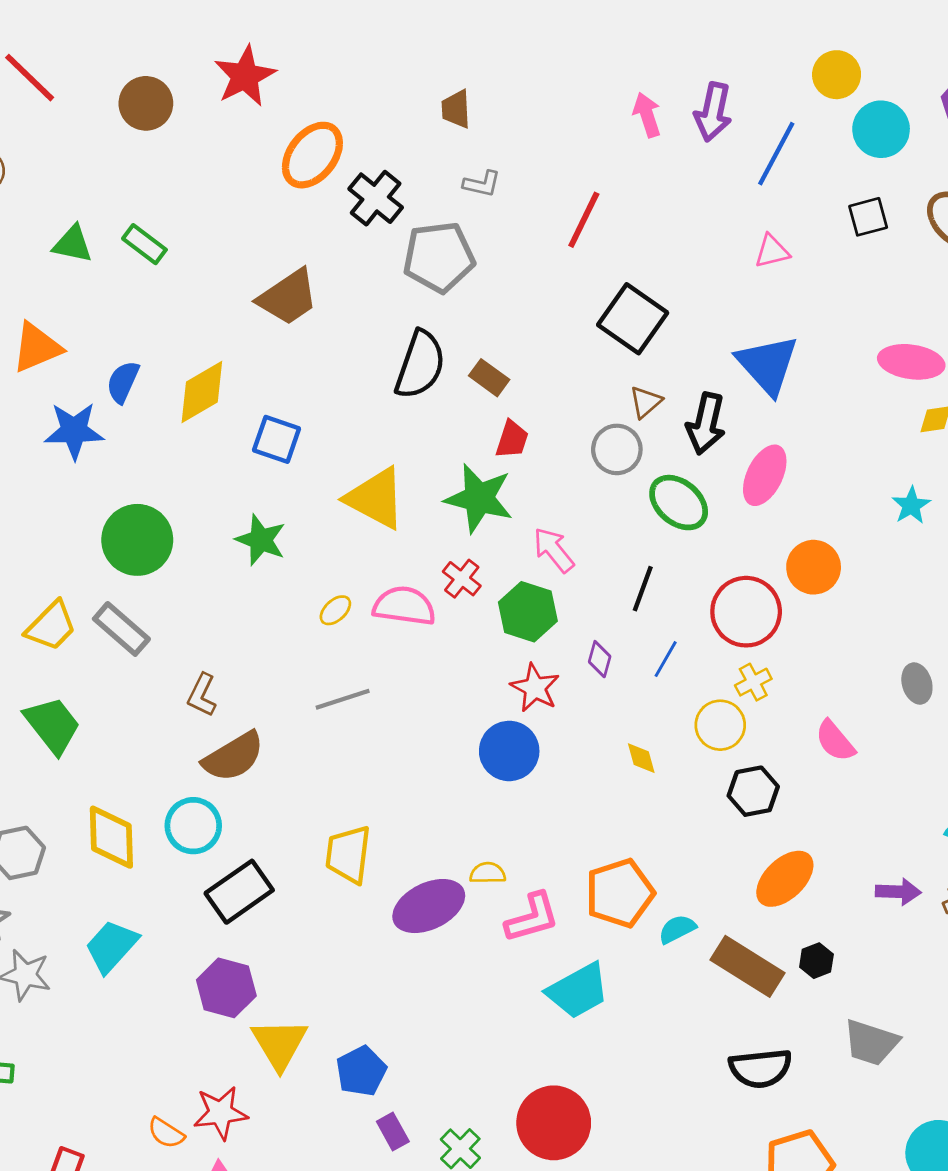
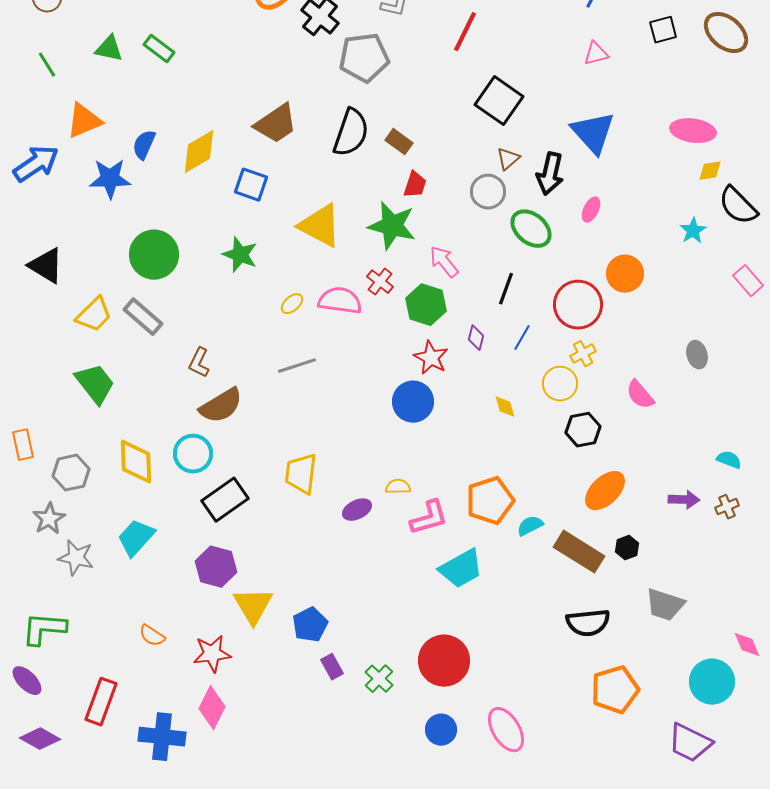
brown trapezoid: (288, 297) -> (276, 124), moved
pink ellipse: (765, 475) -> (591, 210), size x0.6
purple ellipse: (429, 906) -> (357, 510), size x0.6
orange semicircle: (166, 1133) -> (152, 636), moved

